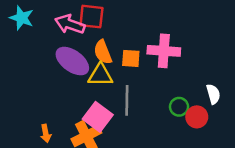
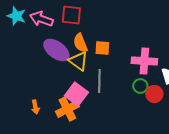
pink arrow: (70, 24) -> (41, 19), moved
pink cross: (164, 51) -> (144, 61), moved
yellow triangle: (100, 75) -> (78, 61), turned 35

